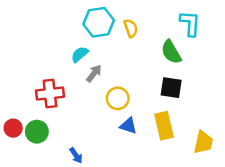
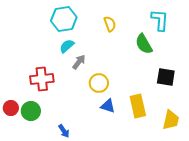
cyan hexagon: (99, 22) -> (64, 19), moved
black square: (171, 88) -> (166, 77), moved

